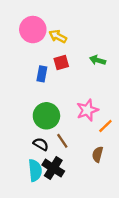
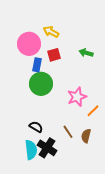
pink circle: (33, 30) -> (29, 44), moved
green circle: (46, 116) -> (41, 84), moved
brown line: (62, 141) -> (68, 132), moved

